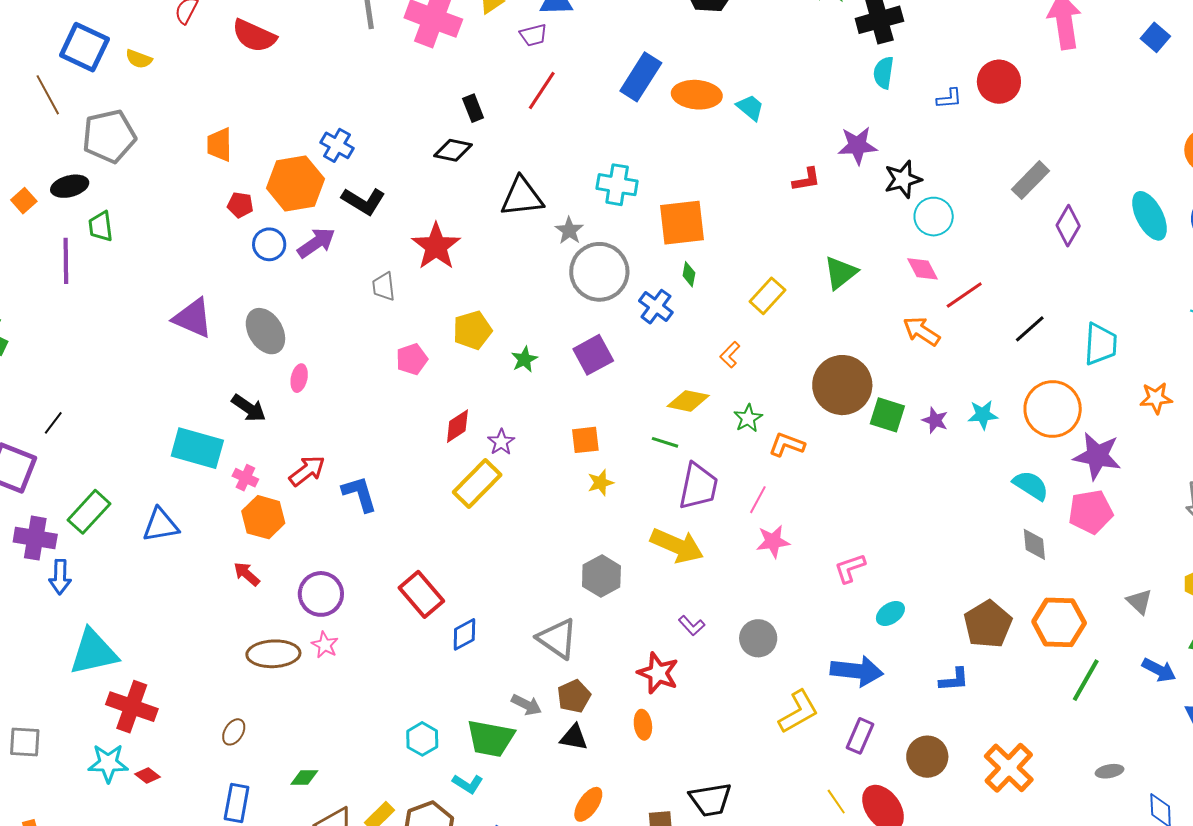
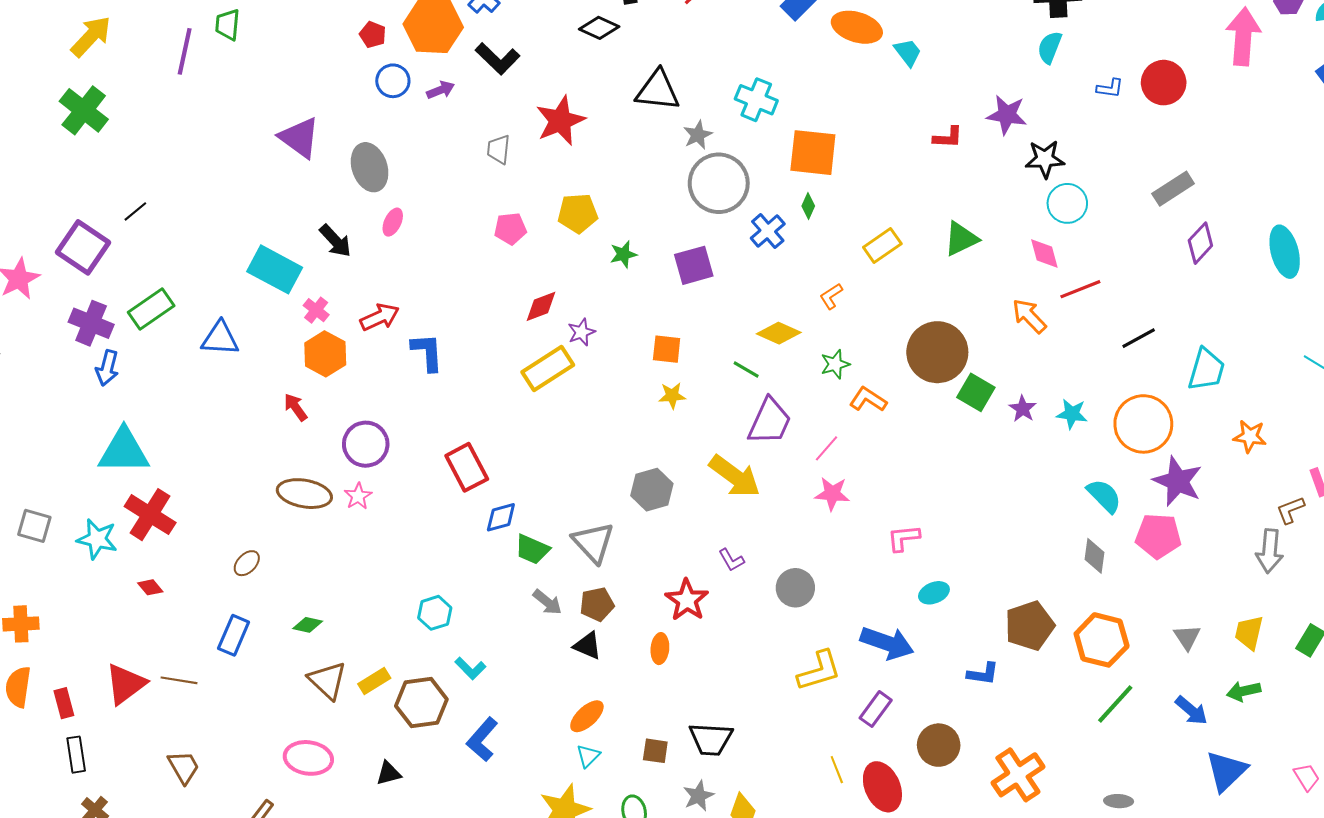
purple arrow: (316, 243) -> (441, 90), size x0.7
green trapezoid: (491, 738) -> (532, 549), moved, size x0.7
cyan star: (108, 763) -> (97, 539), moved

